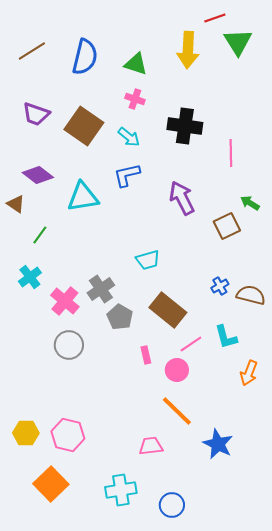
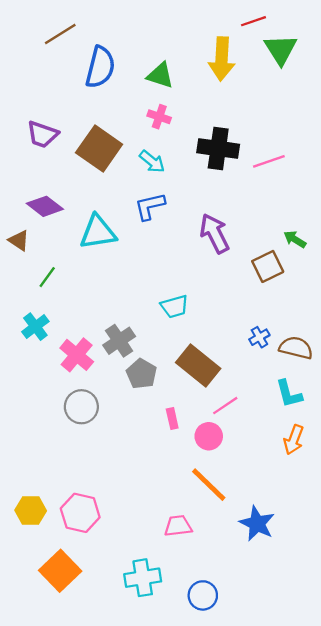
brown line: (32, 51) -> (60, 34), moved
pink line: (231, 153) -> (269, 161), moved, turned 72
cyan L-shape: (226, 337) -> (289, 394), moved

